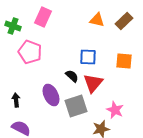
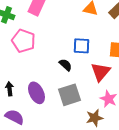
red triangle: (93, 83) -> (101, 72), moved
purple ellipse: (51, 95) -> (37, 93), moved

